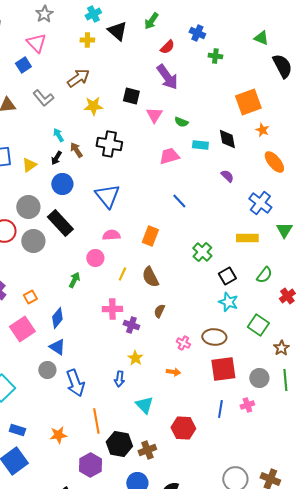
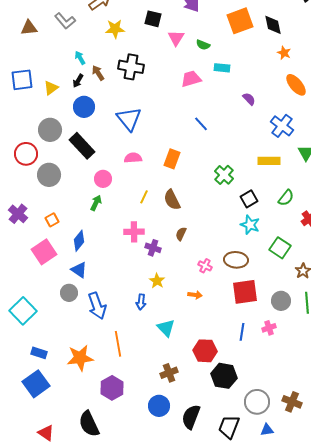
orange square: (248, 102) -> (240, 21), moved
black diamond: (227, 139) -> (273, 25), moved
gray circle: (33, 241) -> (49, 175), moved
pink circle: (95, 258) -> (103, 179), moved
orange star: (58, 435) -> (80, 358), size x1.5
black hexagon: (119, 444) -> (224, 376), moved

